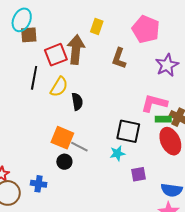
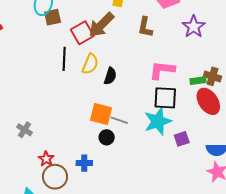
brown arrow: (76, 50) -> (101, 25), turned -132
black semicircle: (77, 102) -> (110, 76), turned 36
pink L-shape: (154, 103) -> (162, 70), moved
cyan star: (117, 153) -> (158, 121), size x1.8

